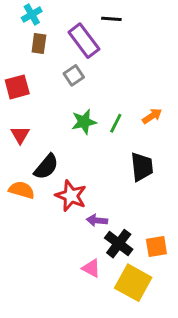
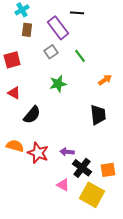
green line: (116, 123) -> (80, 56), moved, turned -64
red triangle: (20, 135) -> (14, 93), turned -32
orange semicircle: (22, 190) -> (15, 146), moved
red star: (71, 196) -> (38, 153), moved

